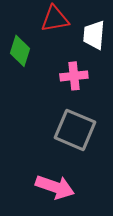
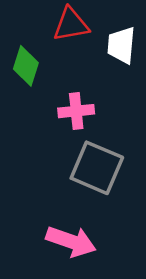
pink cross: (74, 76) -> (76, 111), moved

